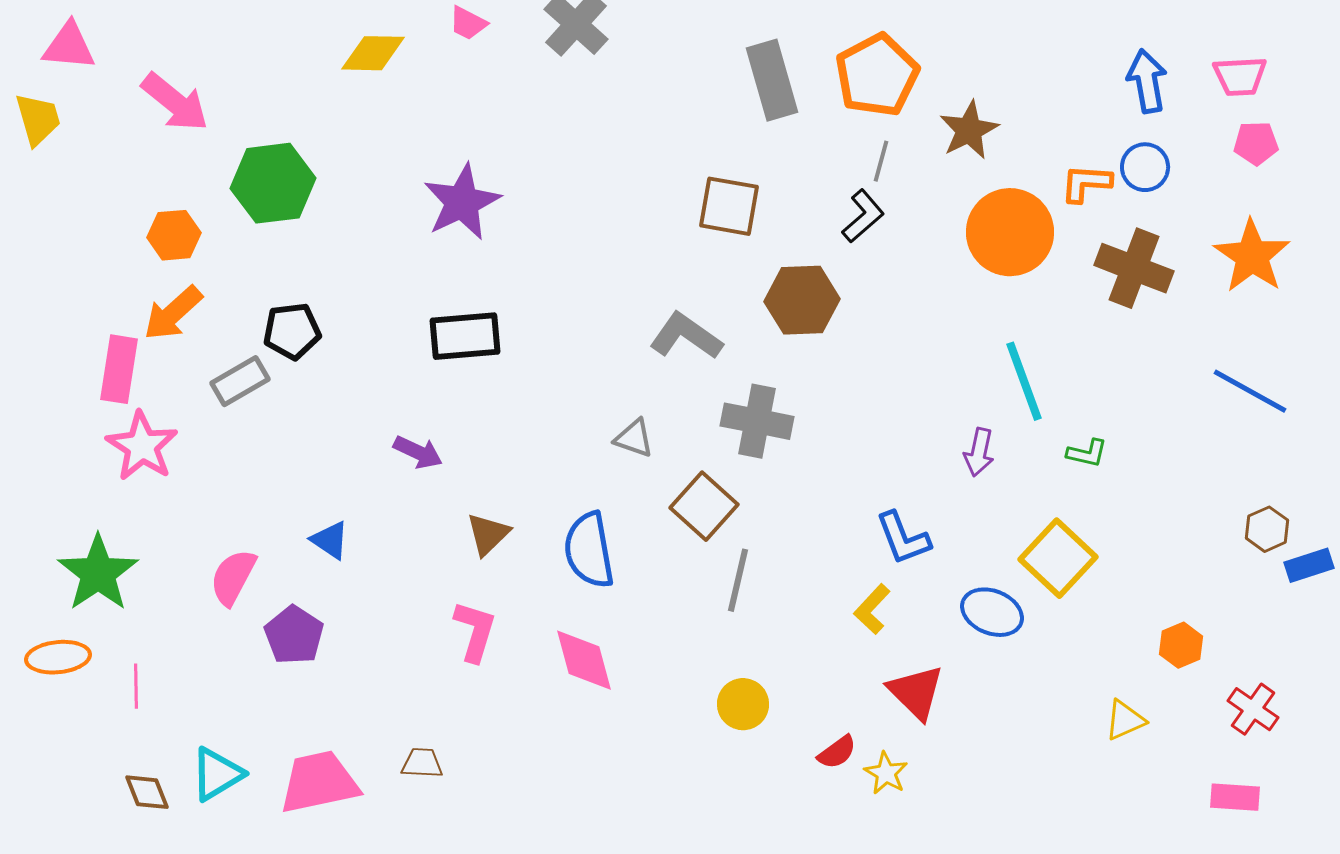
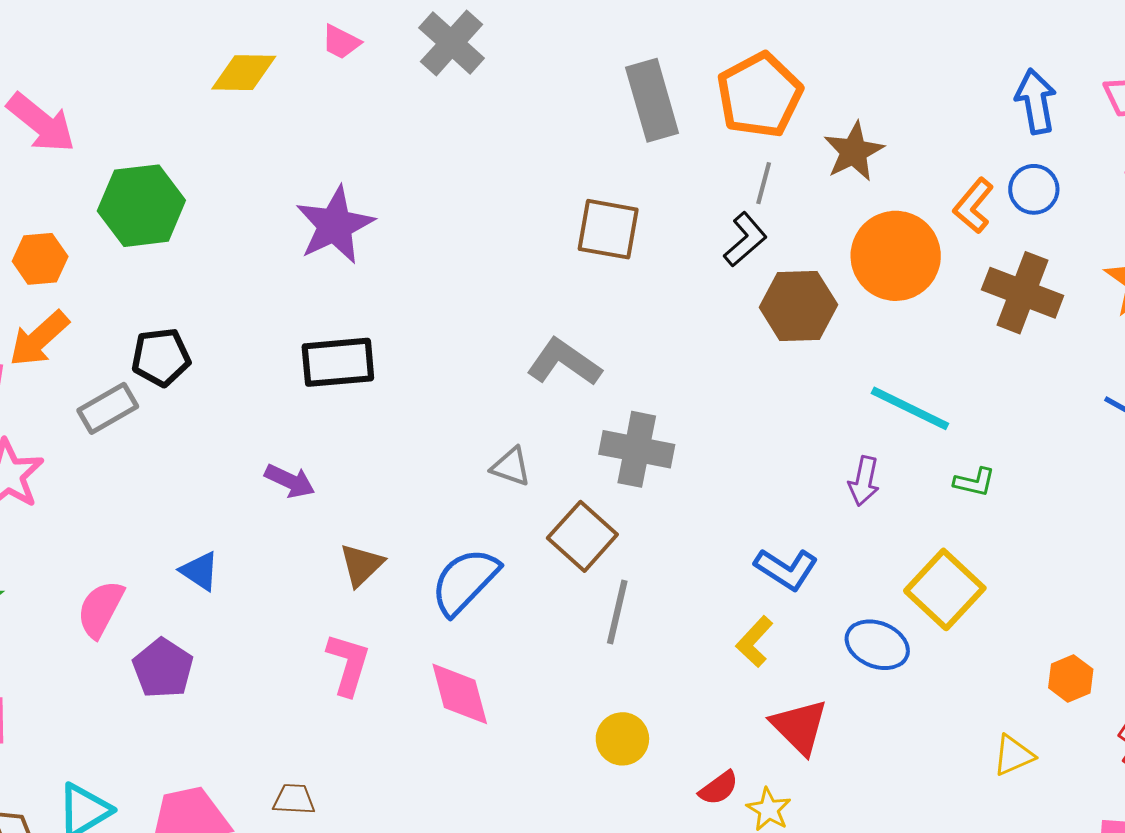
orange L-shape: (1086, 183) -> (973, 206), turned -54
brown hexagon: (802, 300) -> (798, 306), moved
cyan line: (1024, 381) -> (910, 408), turned -44
blue L-shape: (903, 538) -> (786, 569), turned -36
blue semicircle: (589, 550) -> (465, 581), turned 54

